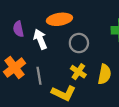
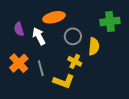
yellow semicircle: (104, 74) -> (94, 46), moved

